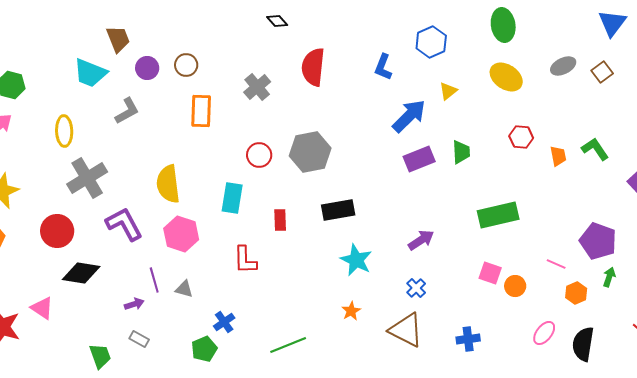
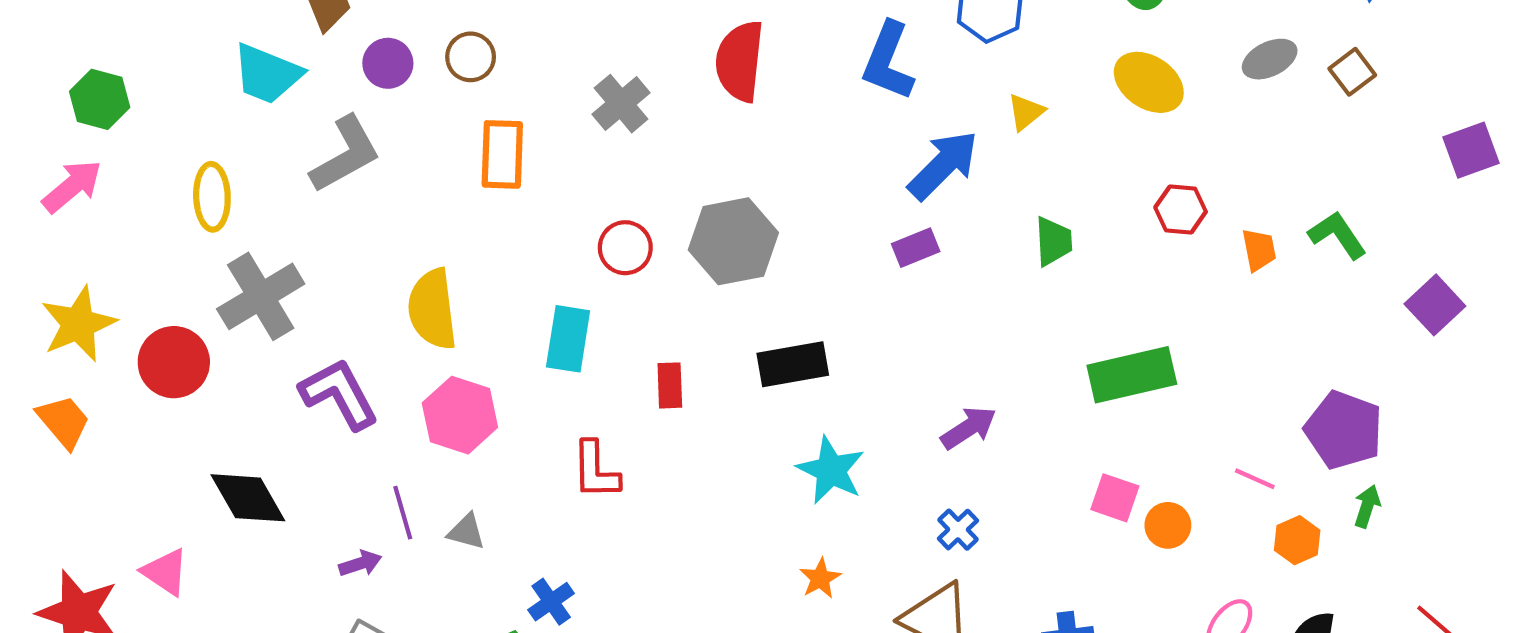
blue L-shape: (383, 67) -> (888, 61), size x1.4
gray L-shape: (127, 111) -> (345, 154), size x1.4
purple rectangle: (419, 159) -> (916, 248), moved, size x0.7
red circle: (57, 231) -> (174, 362), moved
black diamond: (81, 273) -> (248, 498), turned 51

